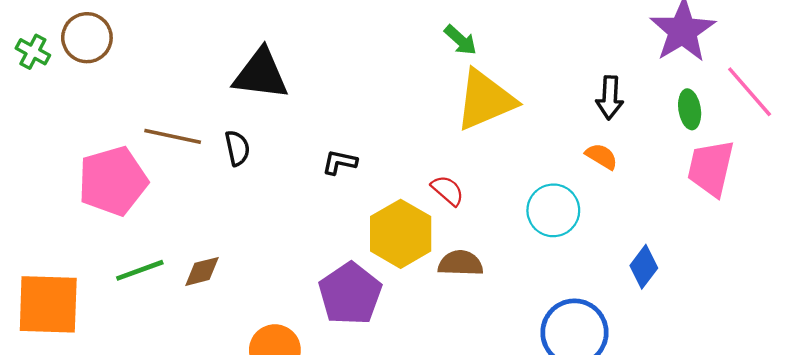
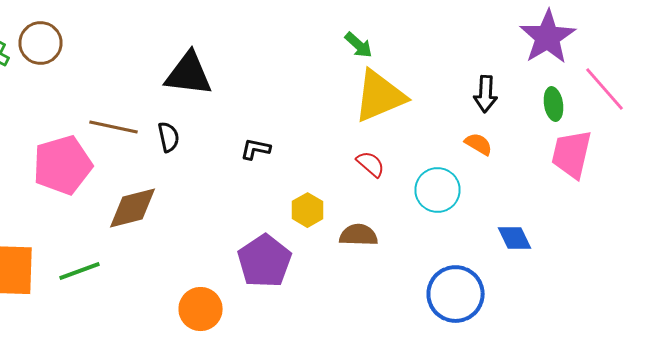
red semicircle: (448, 190) -> (370, 164), moved
yellow hexagon: (401, 234) -> (308, 210), size x0.6
blue diamond: (644, 267) -> (514, 238), turned -63
green line: (140, 270) -> (80, 271), moved
brown diamond: (202, 271) -> (132, 208), moved, size x1.6

